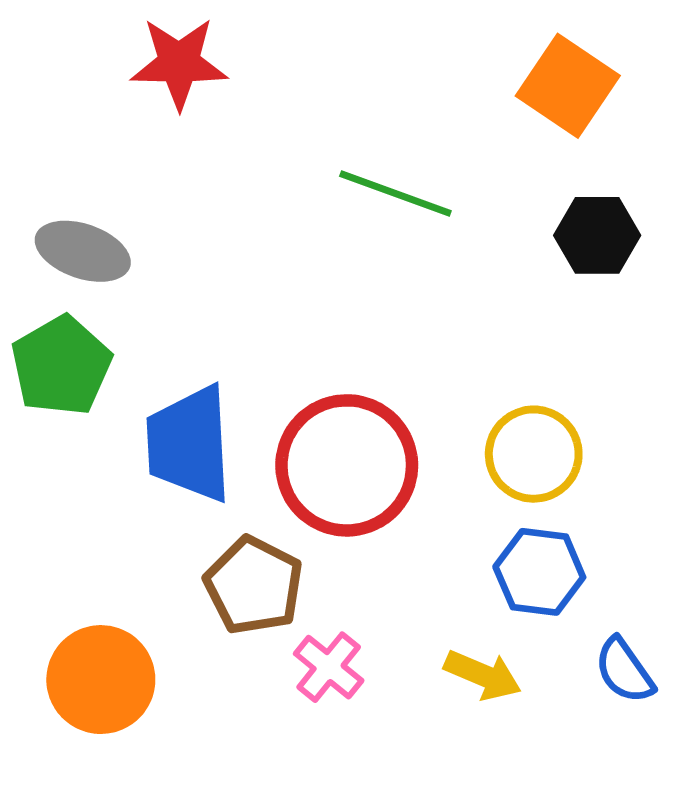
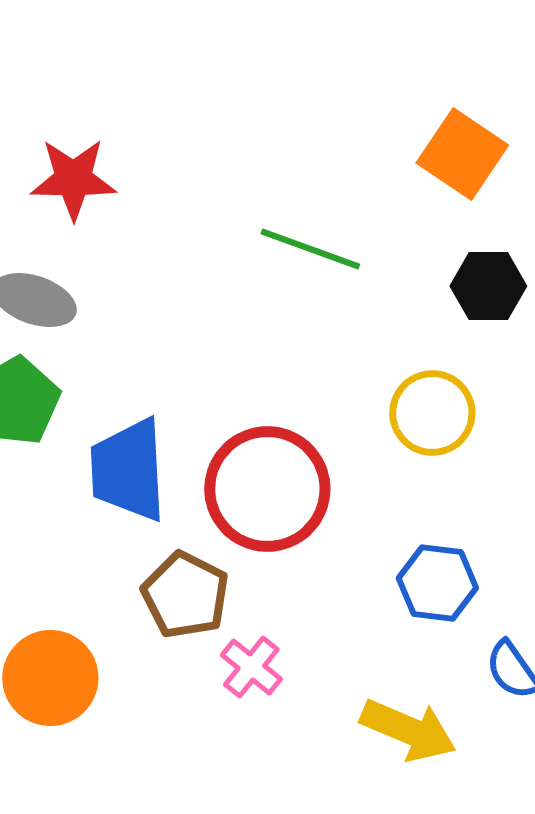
red star: (179, 63) -> (73, 179), moved
yellow circle: (534, 454) -> (432, 413), moved
yellow arrow: (483, 675) -> (408, 730), moved, size x1.4

